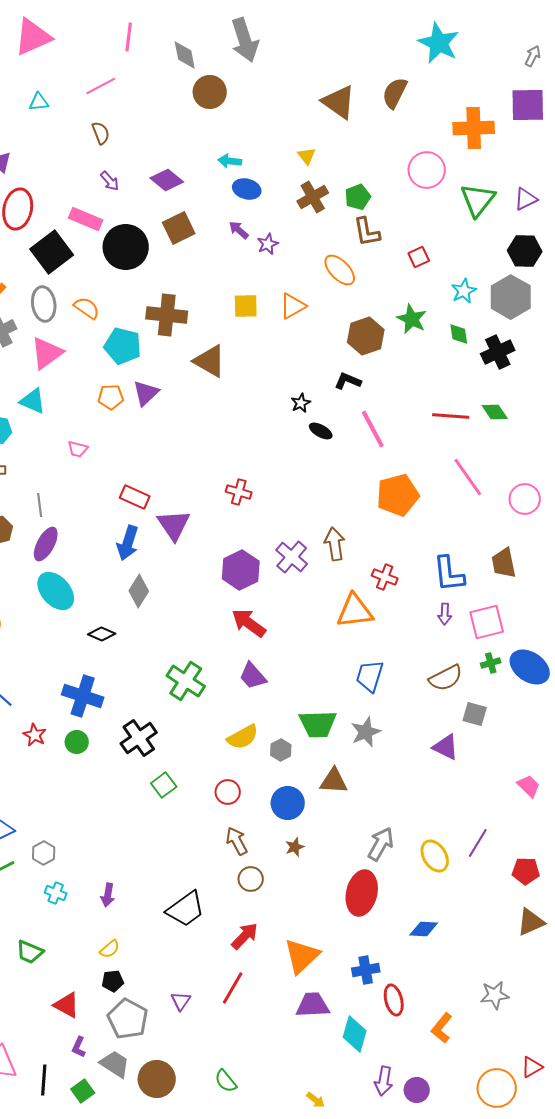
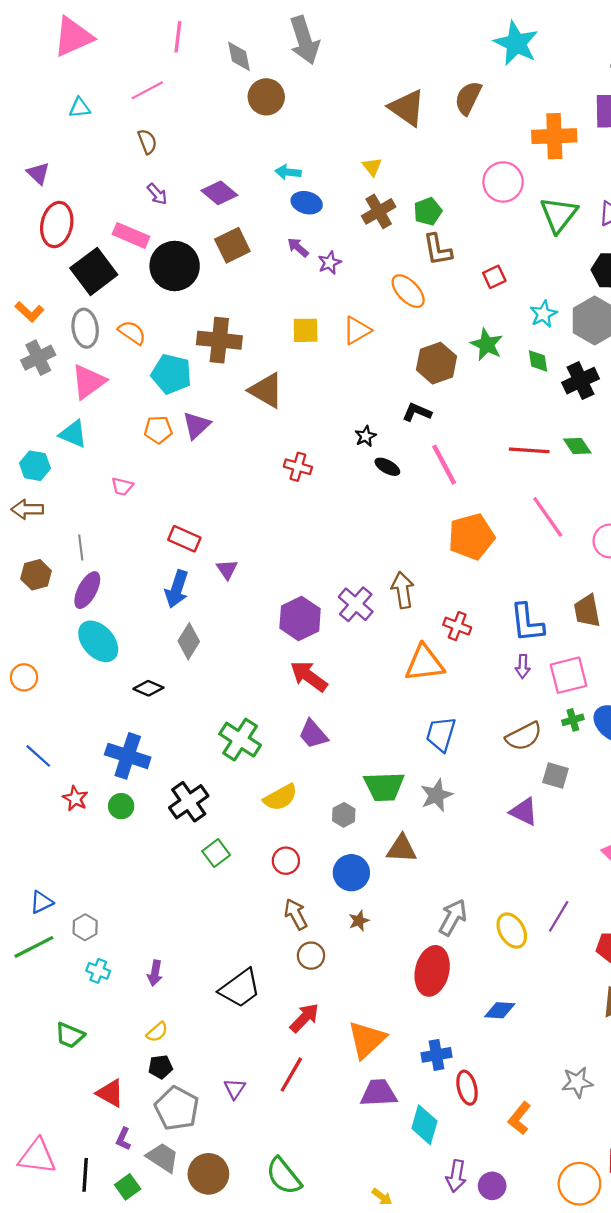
red cross: (239, 492) -> (298, 467), moved
purple triangle: (174, 525) -> (227, 569), size x0.6
yellow semicircle: (243, 737) -> (280, 797), moved
green semicircle: (226, 1081) -> (284, 1176), size x1.5

